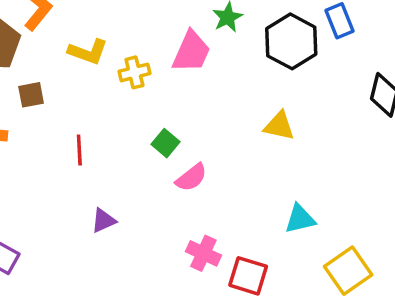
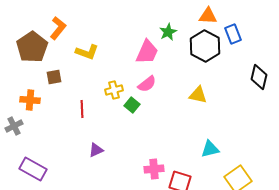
yellow cross: (134, 72) -> (114, 90), moved
pink semicircle: (191, 178) -> (147, 84), moved
pink cross: (203, 253) -> (154, 169), turned -30

